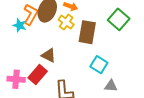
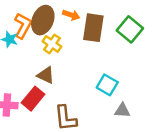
yellow cross: (66, 22) -> (52, 44), moved
brown rectangle: (87, 32) -> (93, 28), moved

